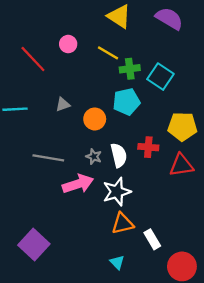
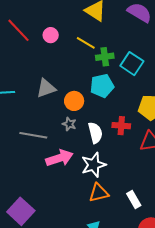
red line: (33, 59) -> (19, 30), moved
gray triangle: (63, 104) -> (46, 88), size x1.5
gray star: (94, 157) -> (69, 124), moved
white rectangle: (152, 239) -> (134, 200), moved

